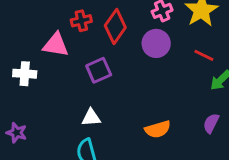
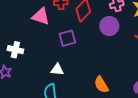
white cross: (25, 74) -> (15, 50), moved
orange semicircle: (158, 129) -> (101, 85), turned 66

